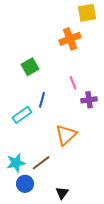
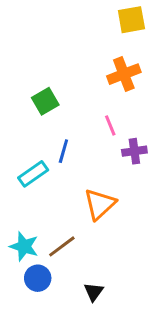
orange cross: (70, 39) -> (124, 74), moved
cyan star: (16, 163) -> (24, 246), turned 30

